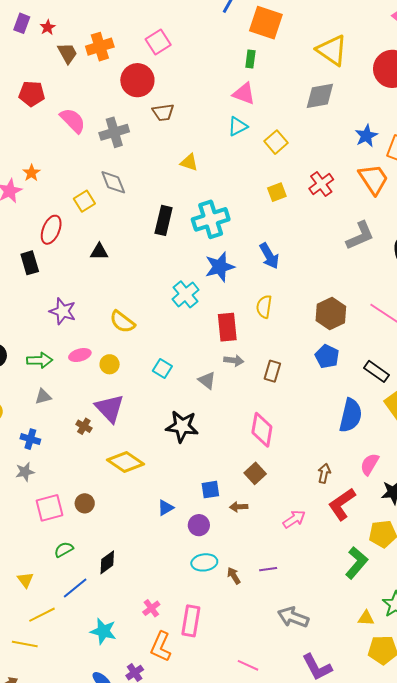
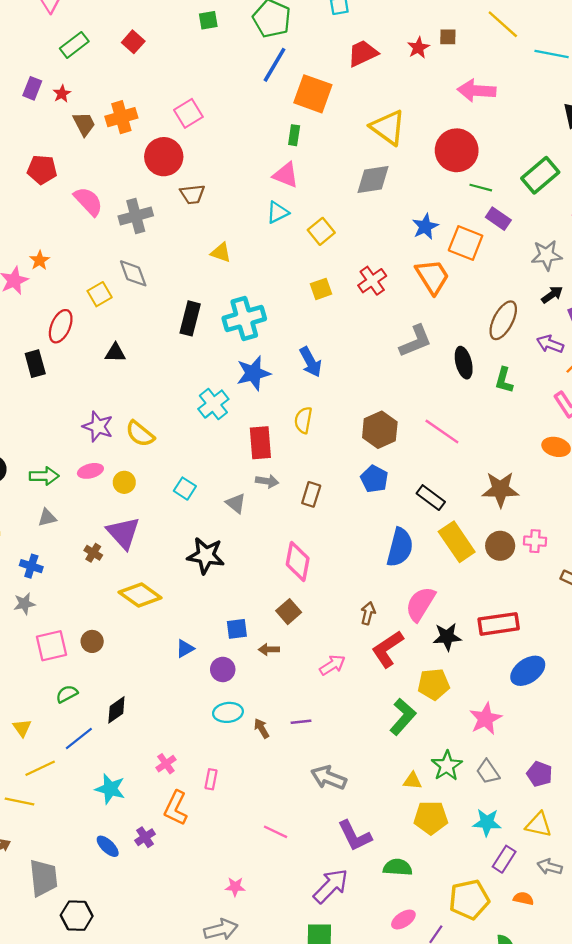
purple star: (63, 311) -> (98, 426), moved
pink semicircle: (370, 464) -> (420, 604), size x1.4
pink rectangle: (191, 621) -> (211, 779), size x0.6

